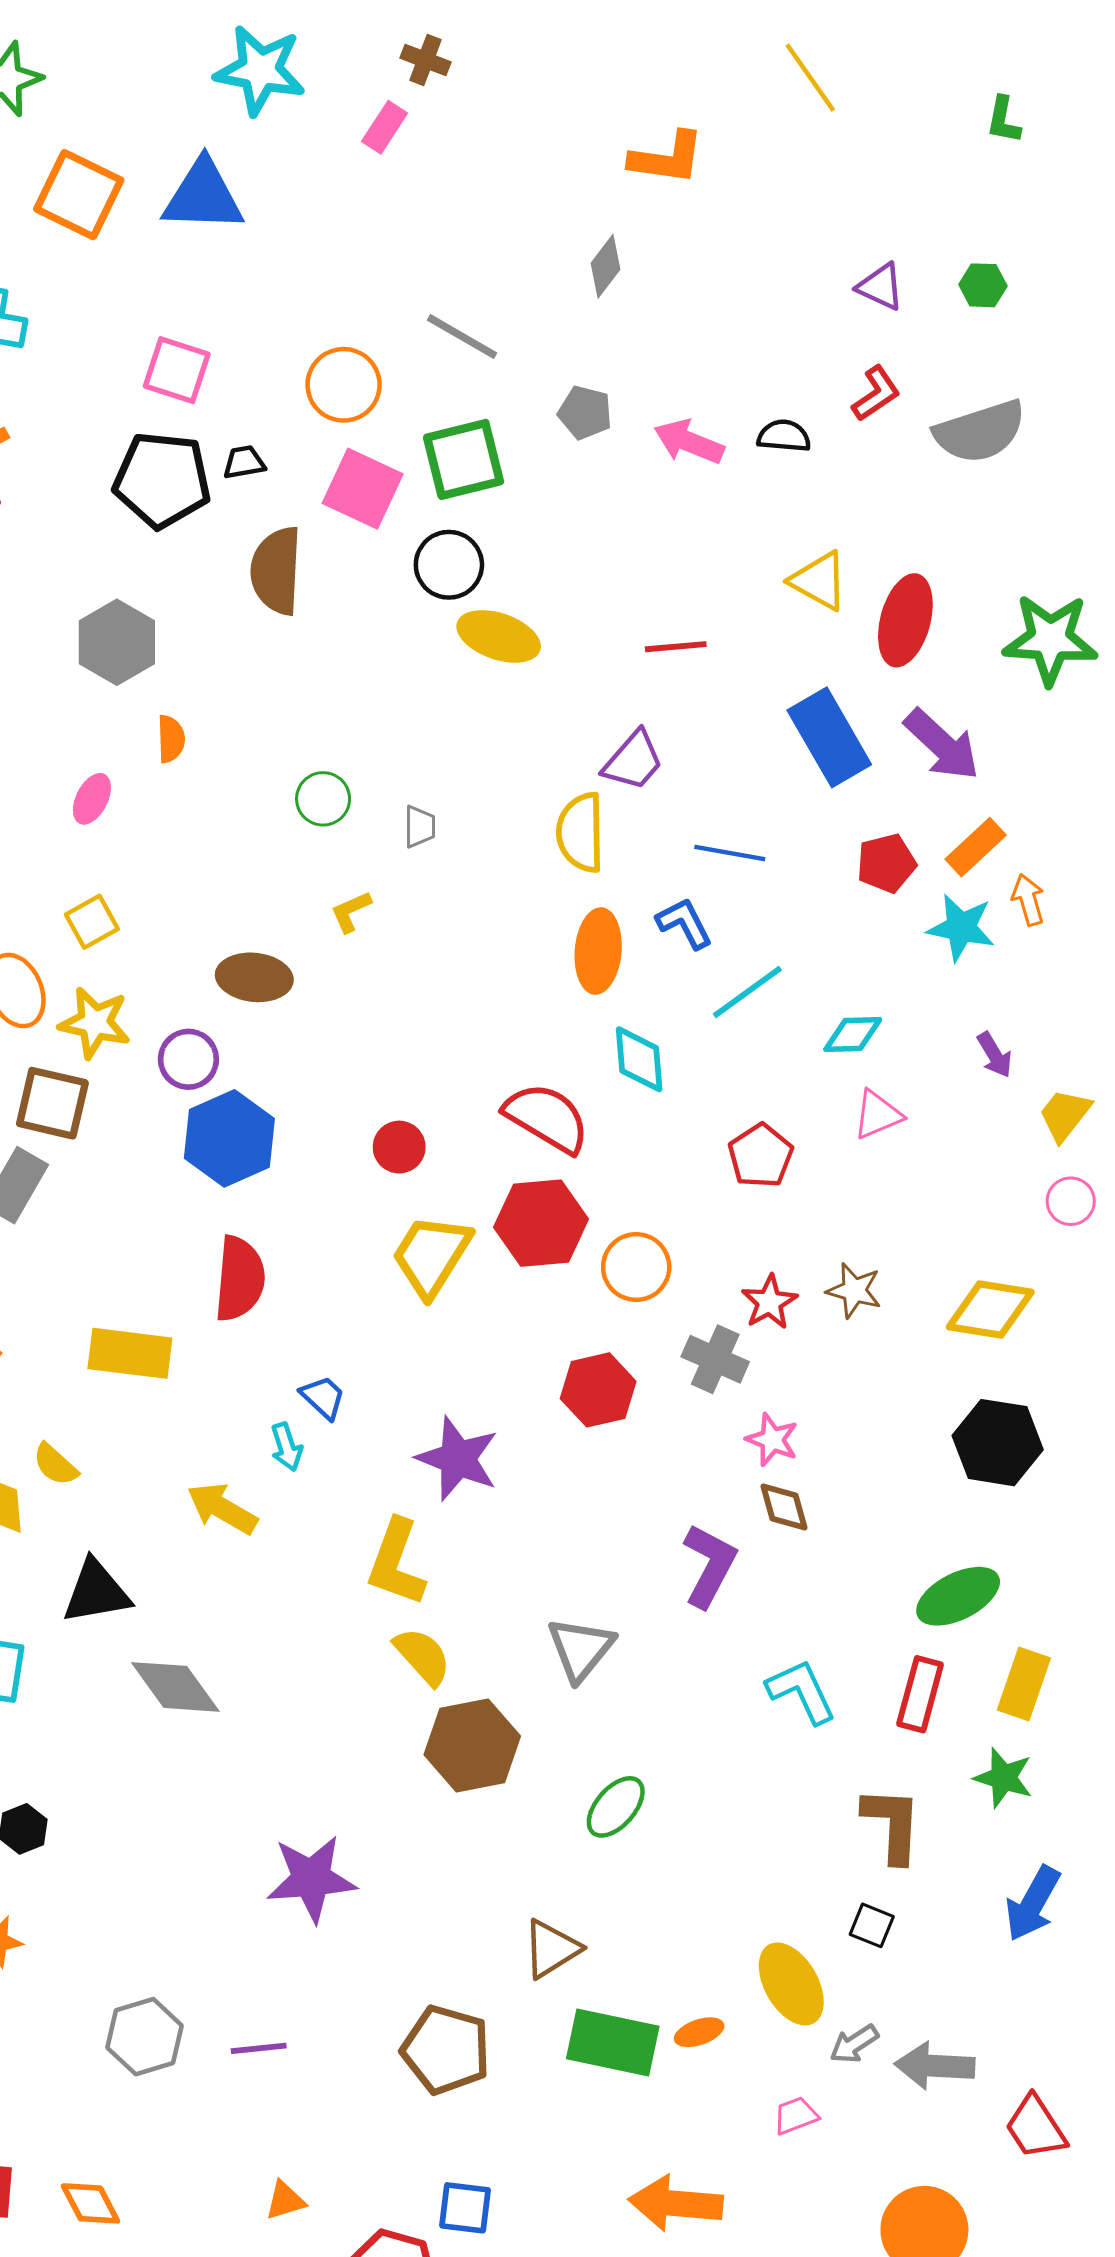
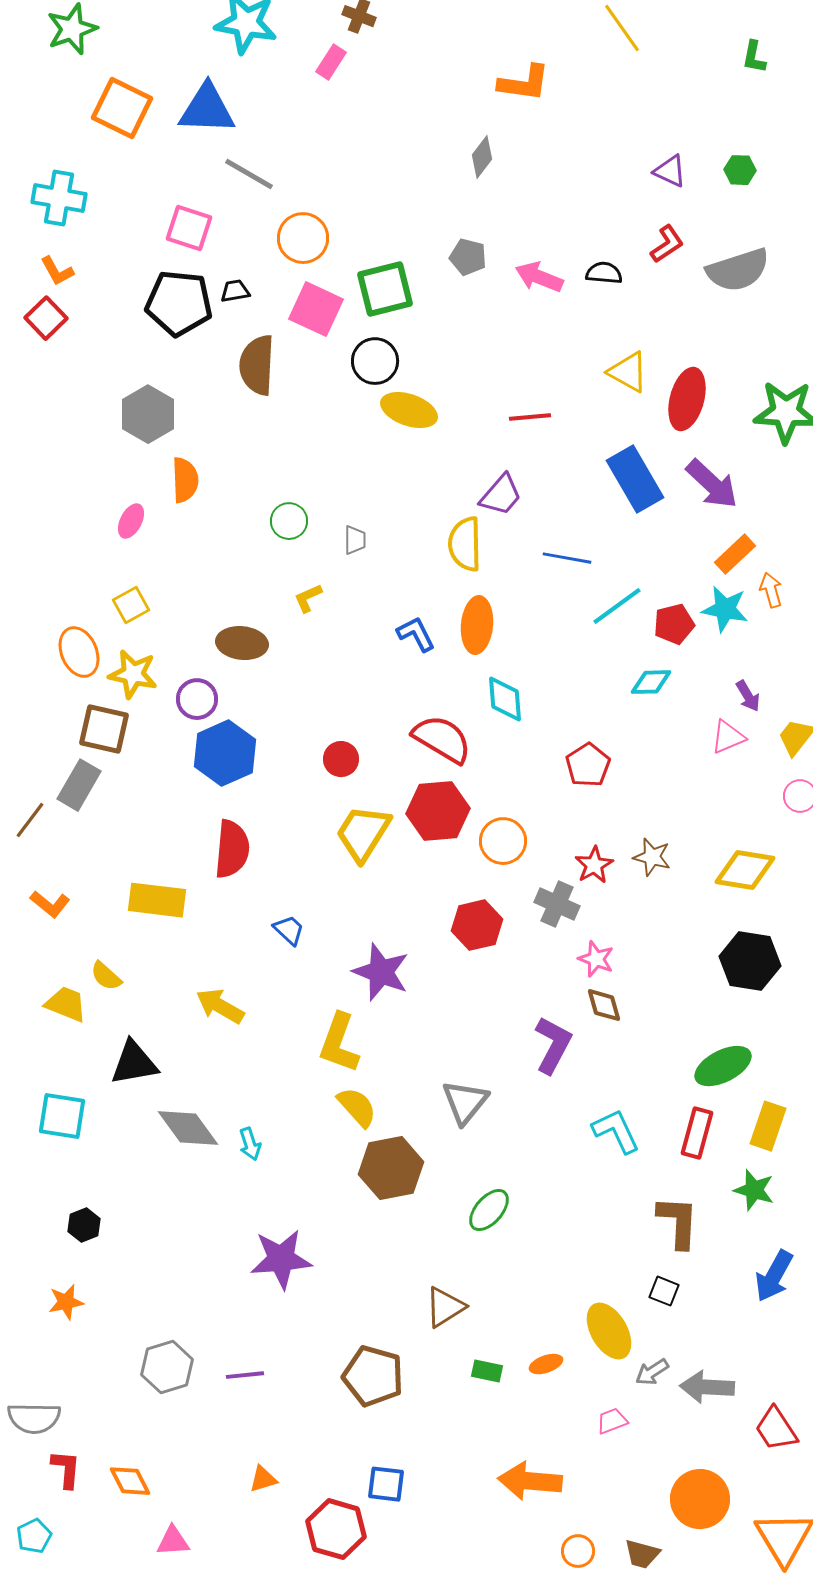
gray line: (462, 337) -> (249, 174), moved
orange semicircle: (171, 739) -> (185, 480), size x1.4
red pentagon: (886, 863) -> (674, 624), moved
blue L-shape: (684, 923) -> (416, 634), moved
cyan line: (747, 992) -> (617, 606), moved
pink triangle: (878, 1115) -> (728, 737), moved
cyan arrow: (286, 1447) -> (250, 1144), moved
green rectangle: (613, 2042) -> (487, 1371), size x0.5

